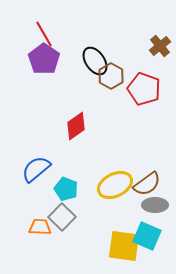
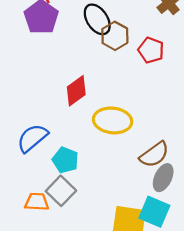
red pentagon: (144, 89) -> (151, 50), size x0.7
yellow ellipse: (115, 185) -> (113, 120), moved, turned 32
gray ellipse: (155, 205) -> (163, 178), turned -65

